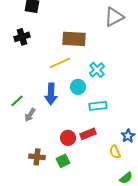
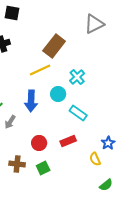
brown rectangle: (74, 39) -> (54, 46), turned -55
cyan rectangle: (98, 106) -> (78, 113), turned 42
red circle: (68, 138) -> (39, 143), moved

